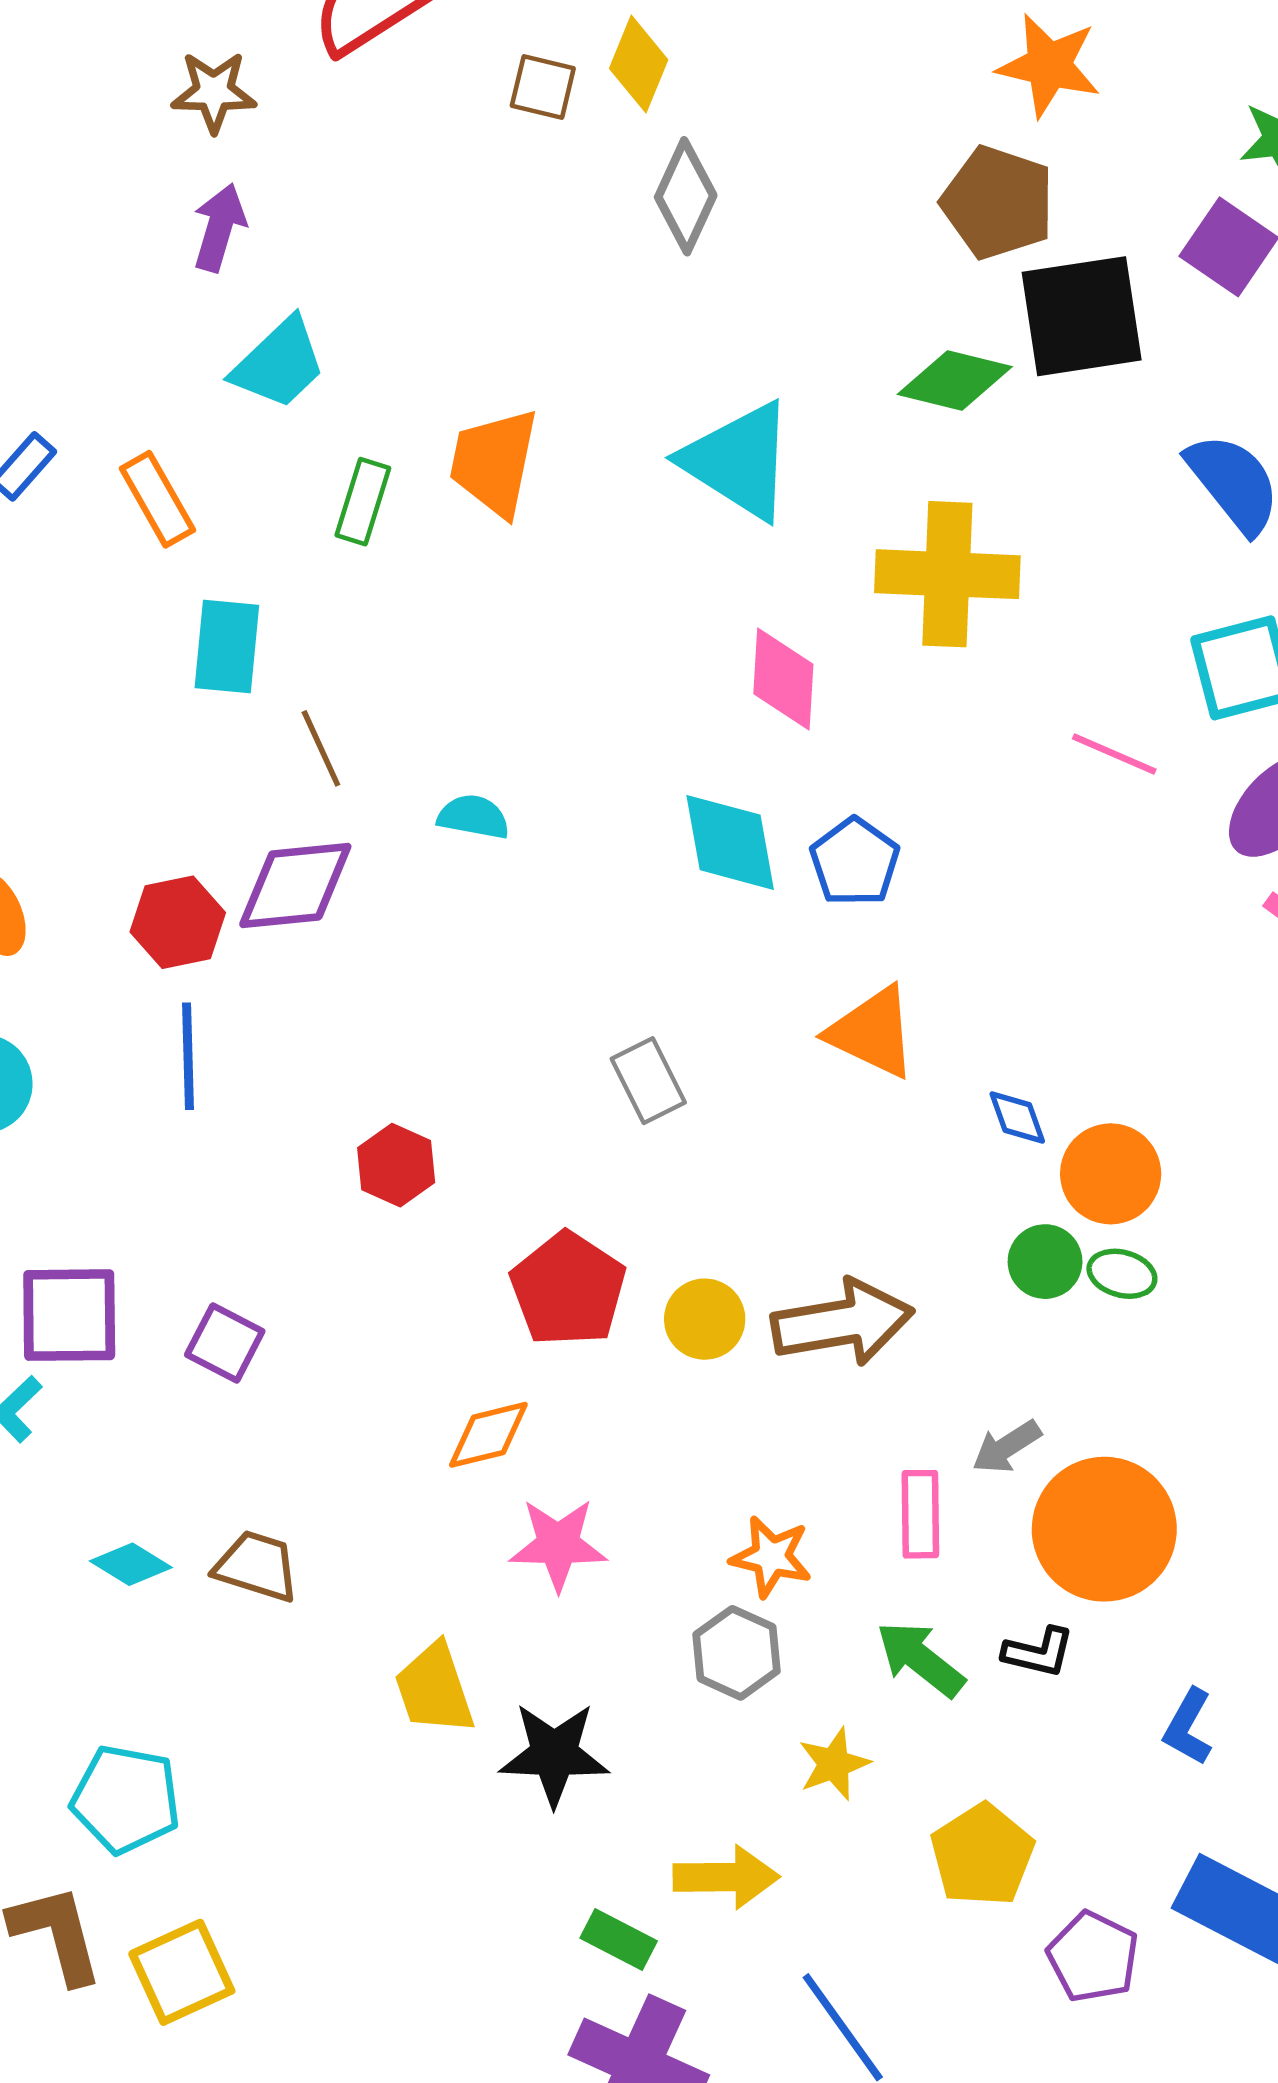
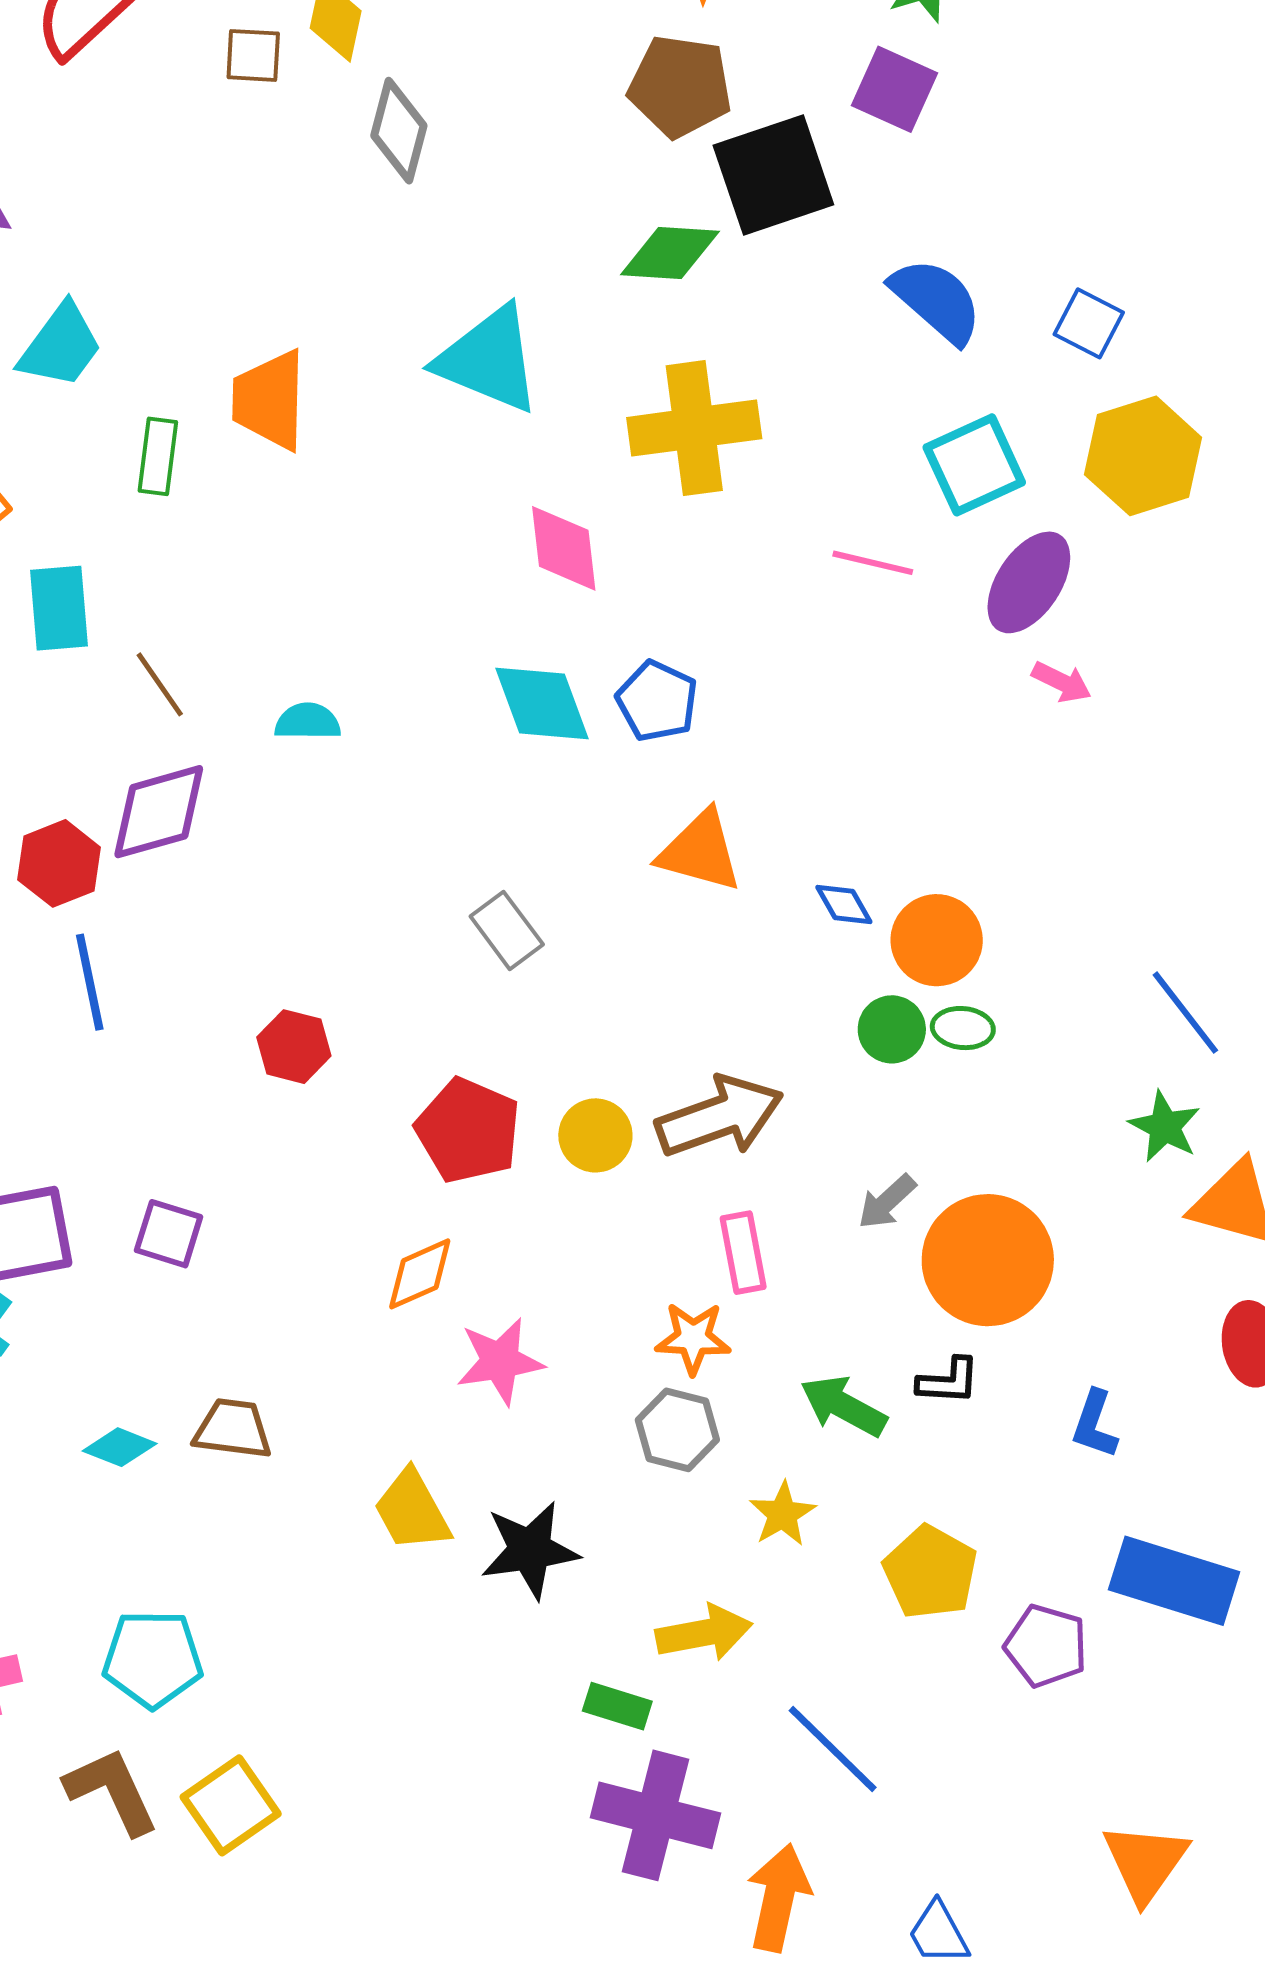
pink rectangle: (920, 1514) -> (743, 1253), moved

